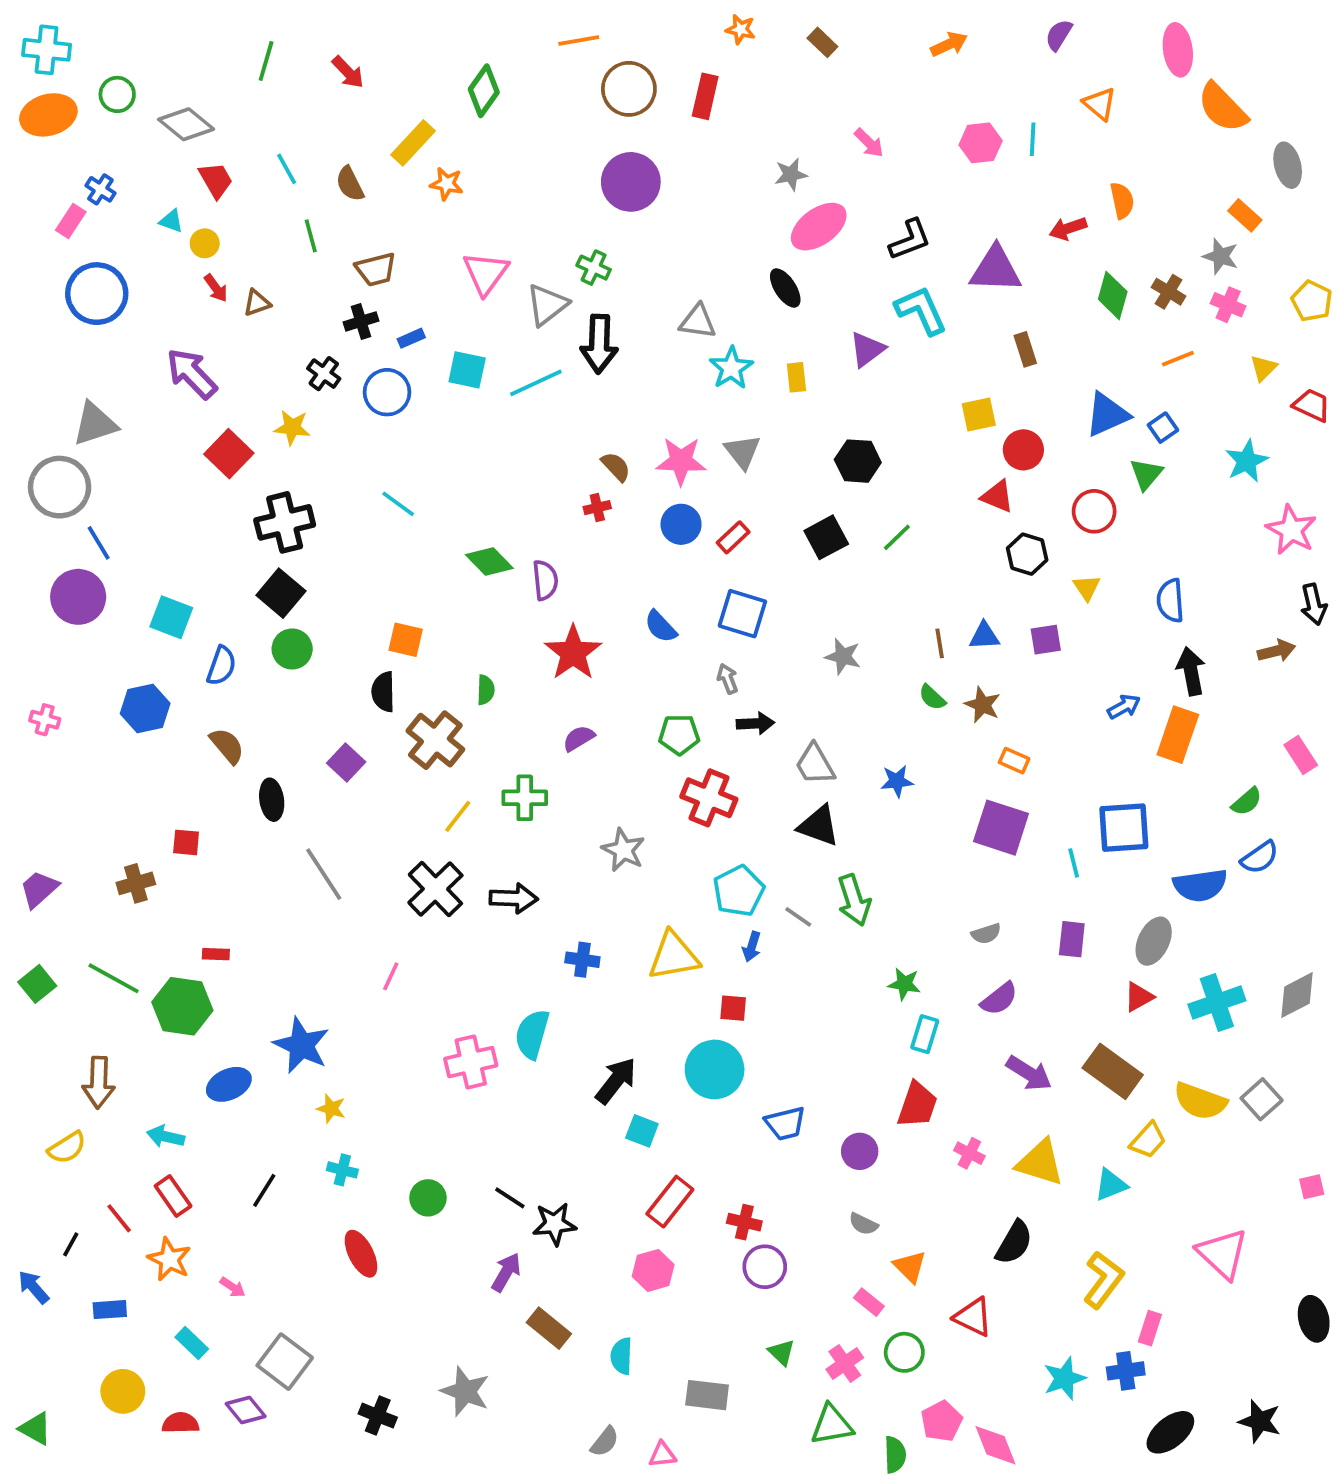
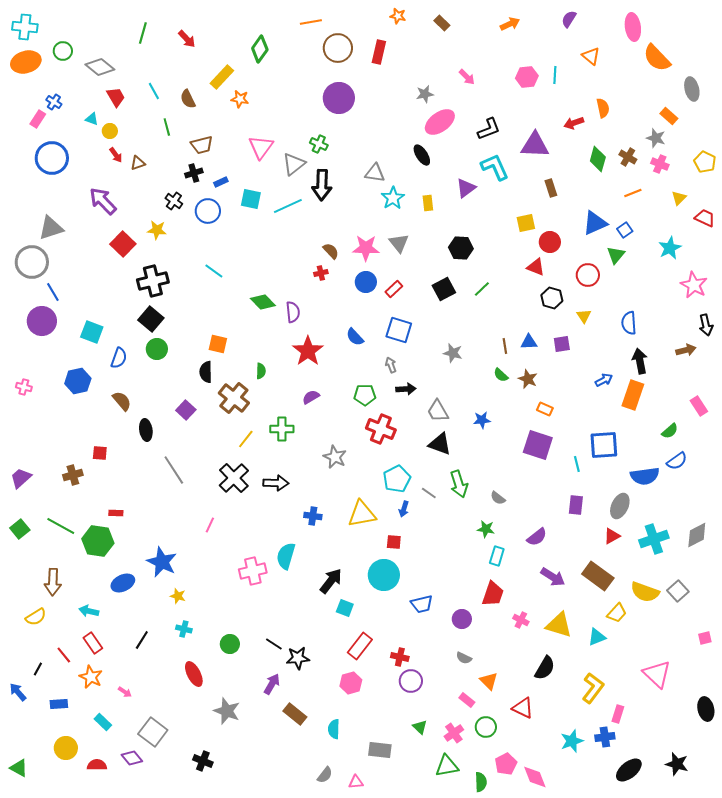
gray semicircle: (986, 934) -> (498, 498), moved, turned 56
gray star: (465, 1391) -> (227, 711), moved

